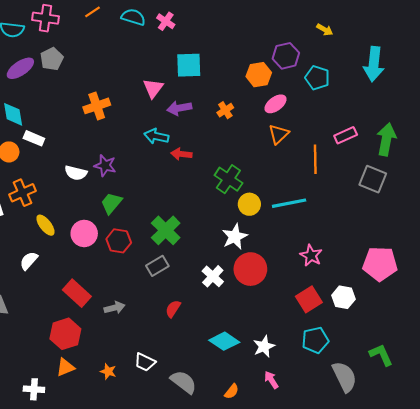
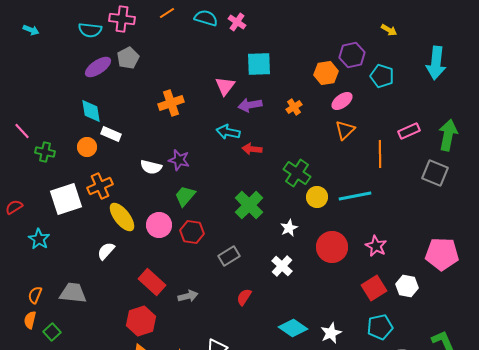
yellow ellipse: (45, 225) -> (122, 217), size x1.4
green cross: (166, 230) -> (249, 205), moved
white star: (235, 237) -> (289, 228), moved, size x0.7
red circle: (250, 269) -> (332, 247), moved

